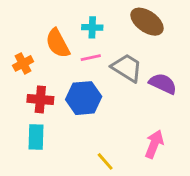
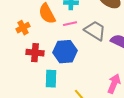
cyan rectangle: (36, 137) -> (51, 79), moved

